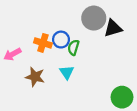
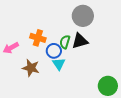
black triangle: (113, 28) -> (80, 41), moved
blue circle: (61, 40) -> (54, 51), moved

